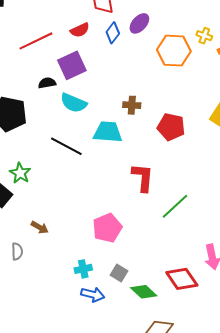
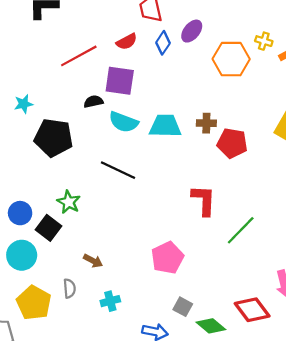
purple square: (72, 65) -> (120, 81), turned 36
brown cross: (132, 105) -> (206, 123), moved
cyan trapezoid: (108, 132) -> (165, 126), moved
cyan cross: (83, 269) -> (110, 301), moved

